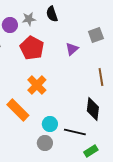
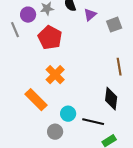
purple triangle: (72, 49) -> (90, 15), moved
gray circle: (45, 143) -> (55, 132), moved

